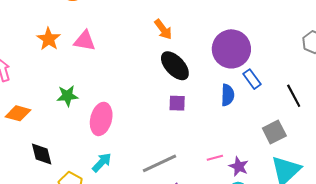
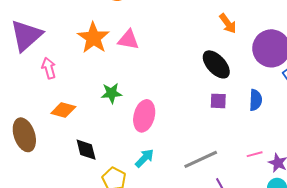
orange arrow: (163, 29) -> (228, 23), moved
orange star: (49, 39) -> (93, 38), size x1.4
blue semicircle: (228, 95) -> (256, 100), moved

